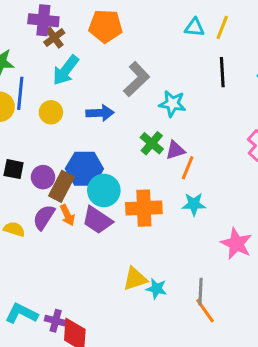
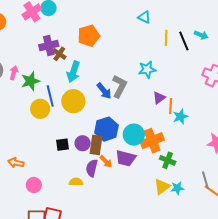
cyan triangle: (194, 27) -> (144, 17), turned 40
yellow line: (222, 27) -> (166, 38), moved
black line: (222, 72) -> (184, 41), moved
gray L-shape: (137, 79) -> (120, 86), moved
yellow circle: (51, 112) -> (73, 101), size x1.5
blue arrow: (100, 113) -> (104, 91), turned 72
green cross: (152, 143) -> (168, 160), moved
cyan circle: (104, 190) -> (134, 135), moved
cyan star: (194, 204) -> (180, 117), moved

